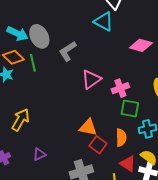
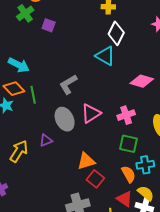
gray ellipse: (39, 36) -> (65, 119), moved
pink cross: (120, 88) -> (126, 115), moved
orange triangle: (88, 127) -> (86, 161), turned -30
orange semicircle: (121, 138) -> (129, 174), moved, turned -30
purple triangle: (39, 154) -> (46, 140), moved

